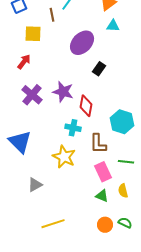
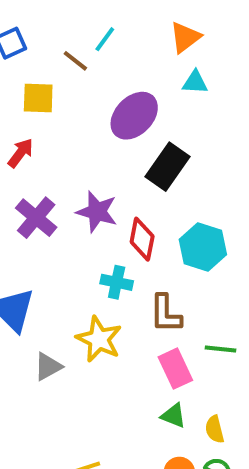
brown line: (52, 15) -> (75, 61), turned -40
black rectangle: (99, 69) -> (168, 167), size x1.6
cyan hexagon: (122, 122) -> (203, 247), moved
gray triangle: (35, 185) -> (48, 367), moved
yellow semicircle: (123, 191) -> (215, 429), moved

